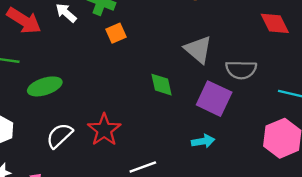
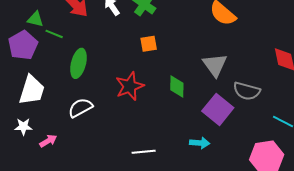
orange square: (116, 33) -> (149, 44), moved
green ellipse: (45, 86) -> (78, 63), turned -72
red star: (104, 130) -> (130, 86), moved

